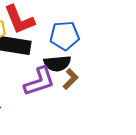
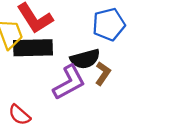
blue pentagon: (65, 36) -> (109, 24), moved

